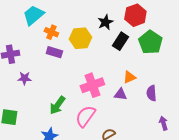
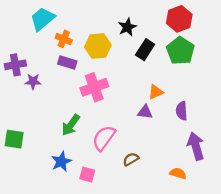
red hexagon: (135, 15) -> (179, 19), moved
purple star: (24, 78) -> (33, 81), moved
pink cross: (92, 85) -> (94, 87), moved
purple arrow: (163, 123) -> (196, 146), size x1.6

